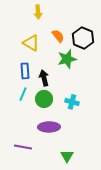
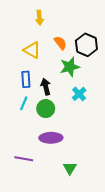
cyan cross: (72, 102) -> (79, 94), moved, turned 32

